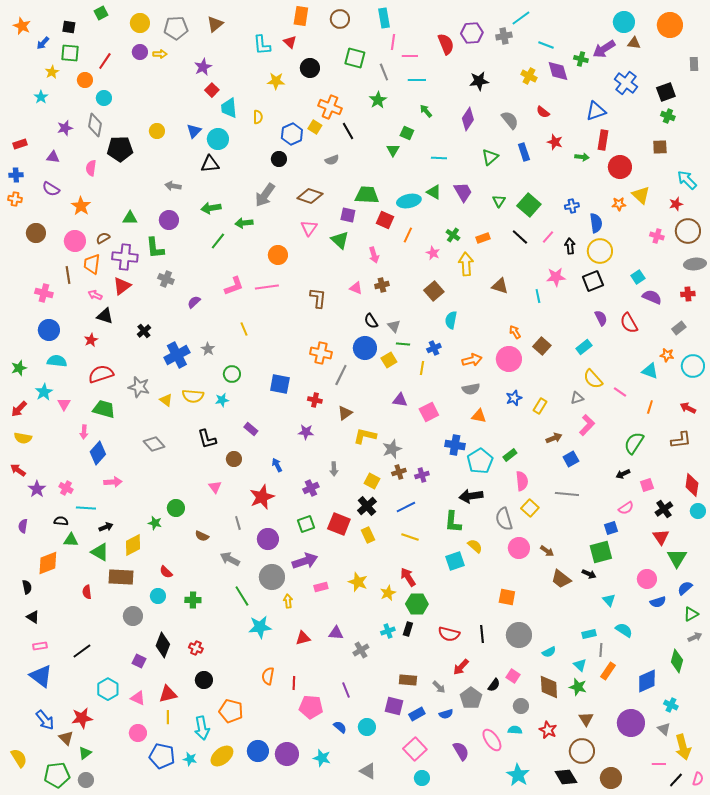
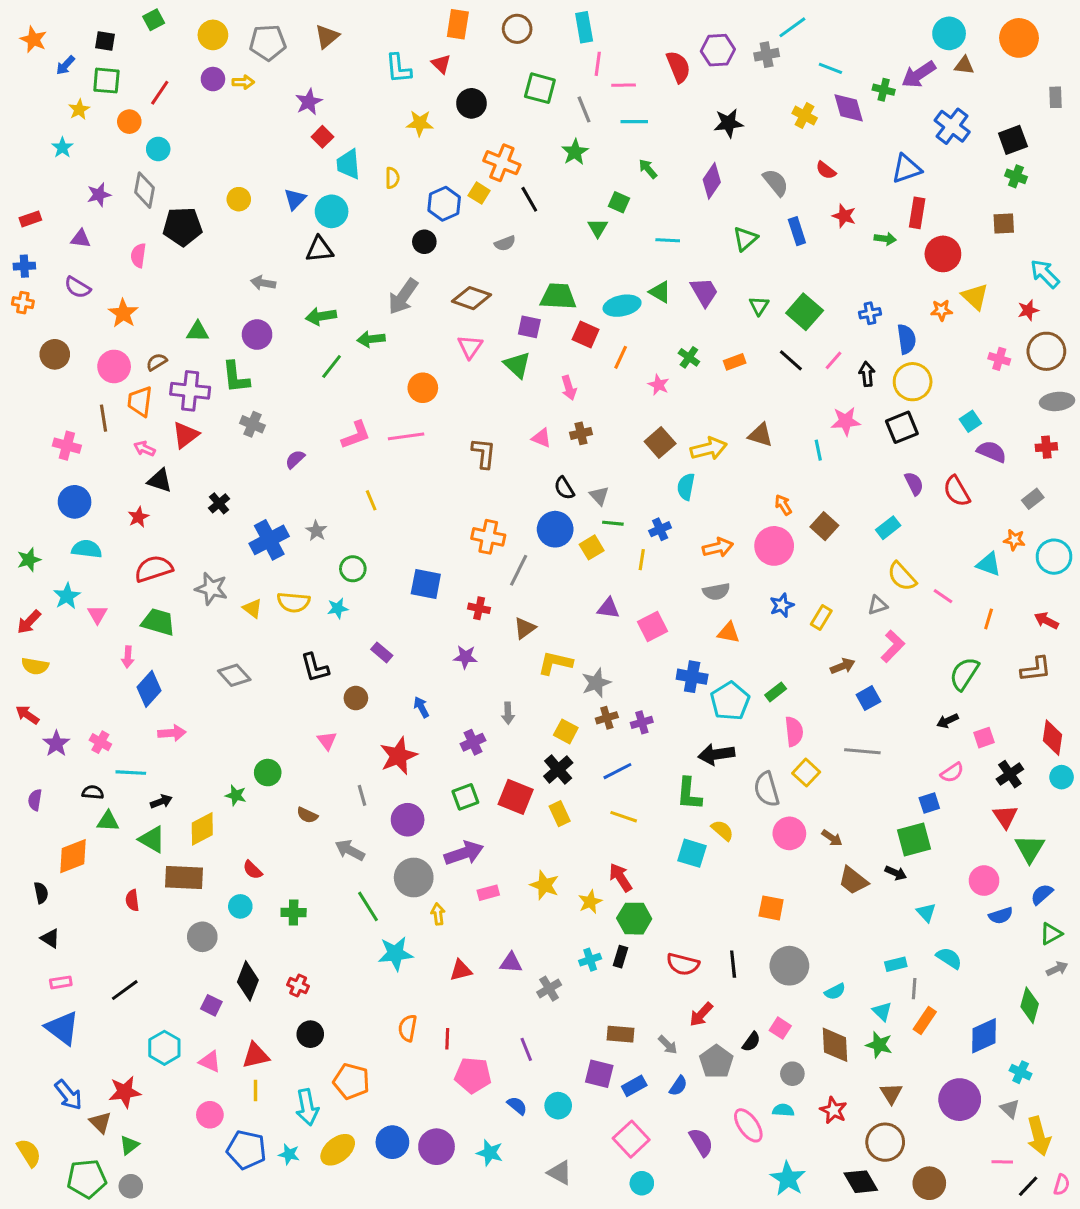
yellow arrow: (466, 264) -> (709, 449), moved, turned 80
cyan square: (455, 561) -> (692, 853), turned 36
blue semicircle: (446, 714) -> (678, 1086), turned -40

